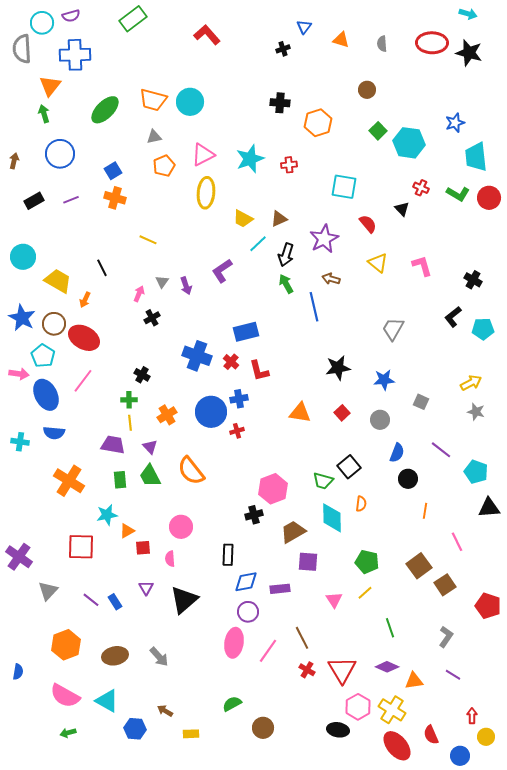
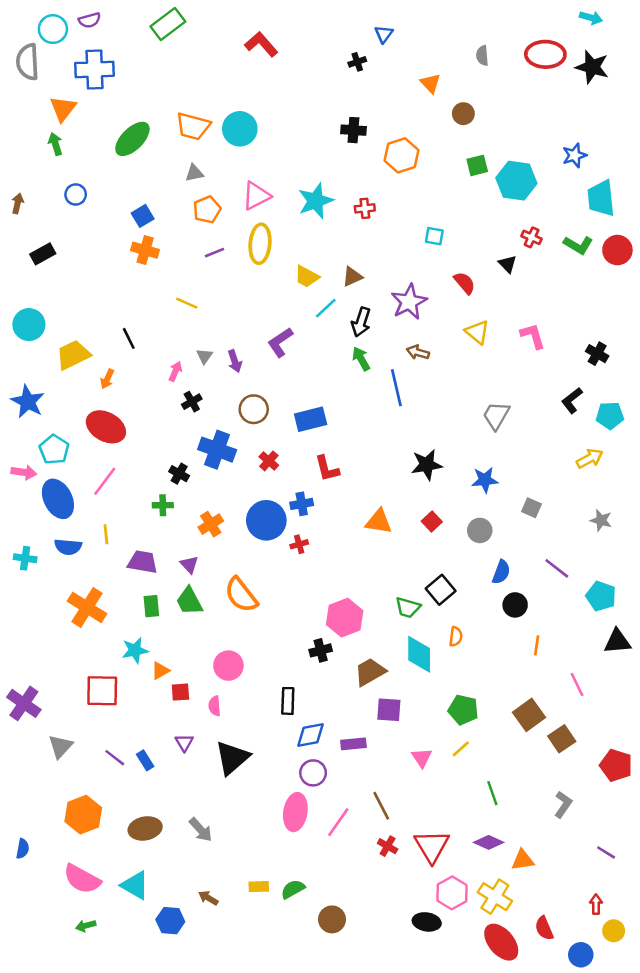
orange triangle: (341, 40) -> (431, 83), moved, turned 30
green square: (378, 131) -> (477, 165), turned 30
blue circle: (60, 154) -> (76, 194), size x0.6
cyan square: (344, 187) -> (434, 236), size x0.6
purple line: (71, 200) -> (215, 253), moved
yellow trapezoid: (58, 281) -> (73, 355), turned -56
brown circle: (54, 324) -> (254, 409), moved
blue cross: (197, 356) -> (217, 450), moved
red cross: (231, 362) -> (269, 461), moved
yellow arrow: (471, 383) -> (590, 458), moved
yellow line: (130, 423) -> (106, 534), moved
purple line: (453, 675) -> (606, 852), moved
yellow rectangle: (191, 734) -> (259, 887), moved

